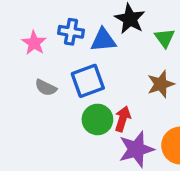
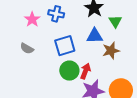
blue triangle: (103, 40) -> (95, 36), moved
gray semicircle: (46, 88) -> (27, 48), moved

